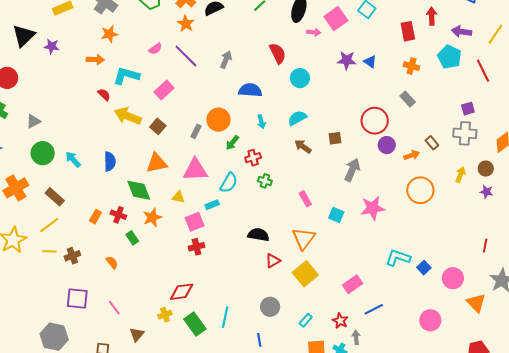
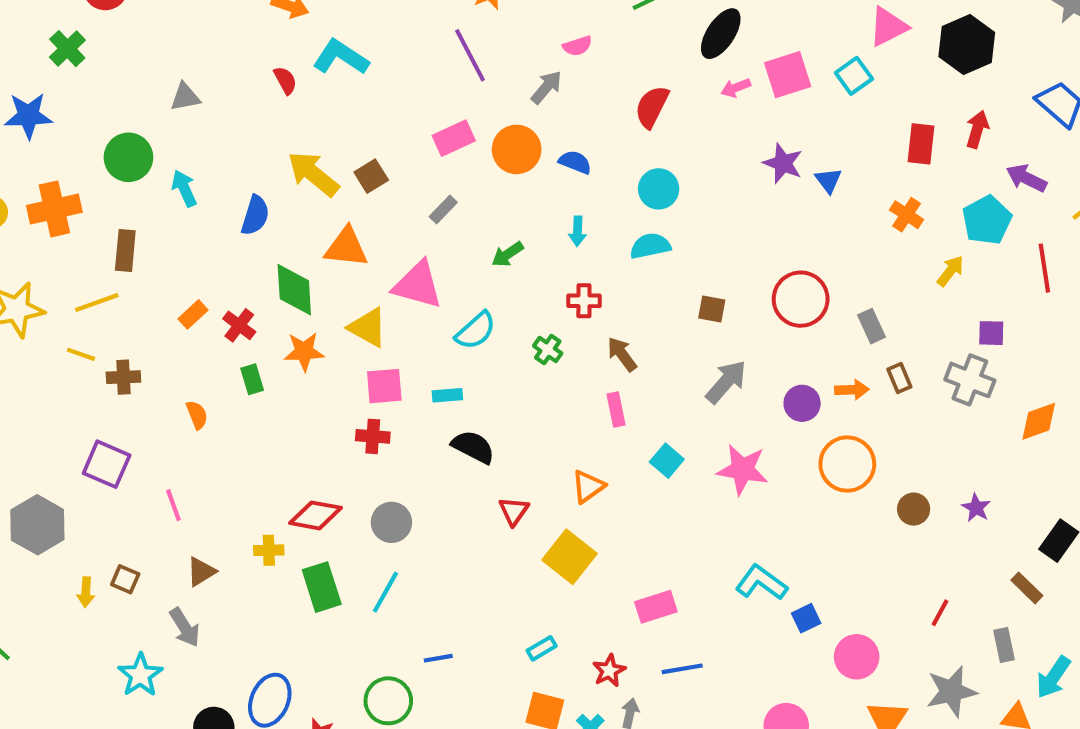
pink arrow: (314, 32) -> (736, 88), turned 136
pink semicircle: (155, 49) -> (577, 46), moved
red semicircle: (278, 53) -> (652, 107), turned -145
cyan circle: (300, 78) -> (659, 189), moved
pink rectangle: (164, 90) -> (454, 138), moved
blue semicircle: (250, 90) -> (575, 162), size x0.7
gray rectangle: (408, 99) -> (872, 326), moved
yellow arrow: (128, 116) -> (313, 174), moved
orange circle: (218, 120) -> (517, 149), moved
gray triangle: (33, 121) -> (185, 97), moved
purple circle: (387, 145) -> (802, 403), moved
brown arrow: (303, 146) -> (622, 354), moved
red cross: (253, 158) -> (584, 301), moved
brown circle: (486, 169) -> (914, 509), moved
yellow arrow: (460, 175) -> (950, 271), moved
brown rectangle: (55, 197) -> (125, 250), turned 36
yellow triangle: (178, 197) -> (368, 327), size x1.5
cyan rectangle: (212, 205) -> (447, 395), moved
black semicircle: (258, 235) -> (473, 447), moved
orange triangle: (304, 239) -> (588, 487), size x0.7
red triangle: (273, 261) -> (514, 511), turned -42
yellow square: (305, 274) -> (570, 557), turned -30
gray circle: (270, 307) -> (391, 522), moved
blue line: (259, 340) -> (438, 658), turned 72

